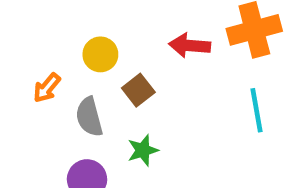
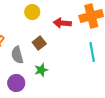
yellow circle: (100, 54) -> (32, 12), moved

